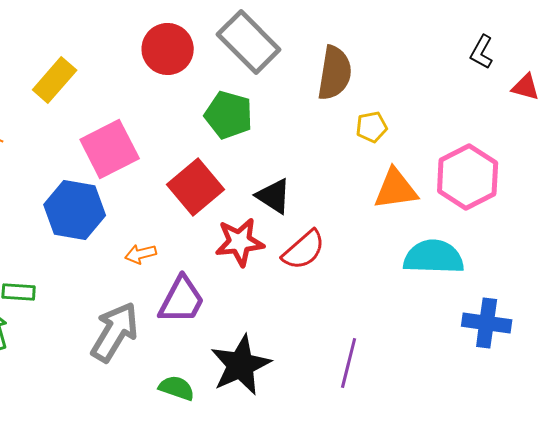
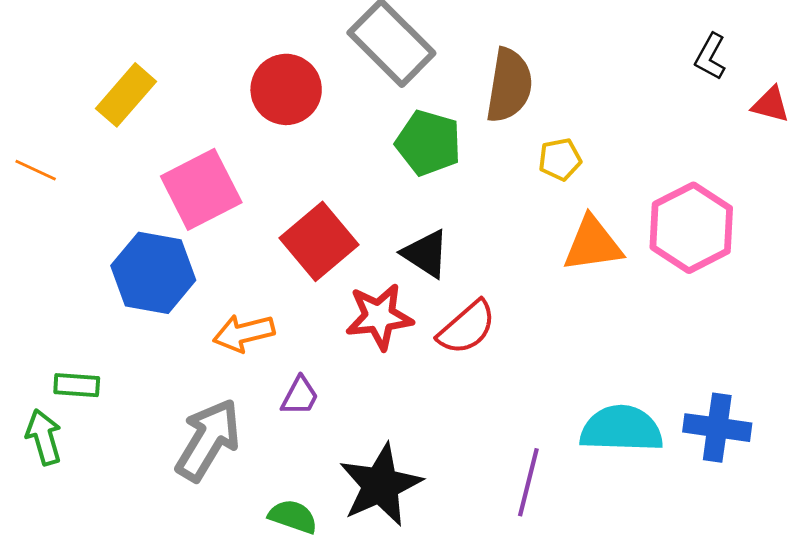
red circle: (168, 49) -> (286, 89), moved
green pentagon: (229, 115) -> (428, 143), moved
orange arrow: (141, 254) -> (244, 333), size x1.4
cyan semicircle: (434, 257) -> (621, 429), moved
purple trapezoid: (182, 300) -> (300, 396), size x0.6

